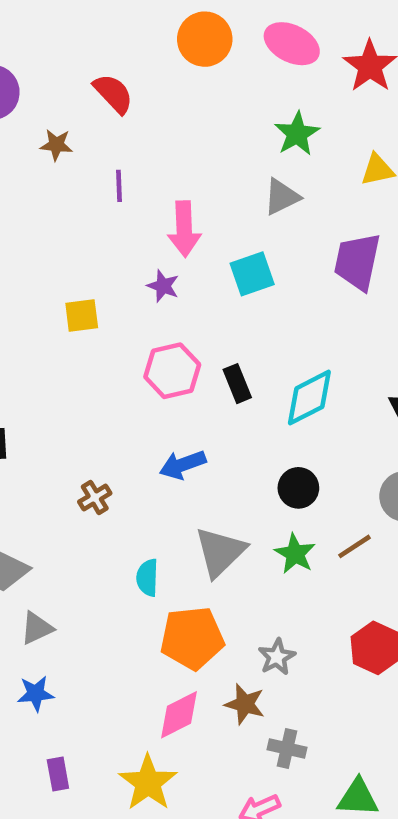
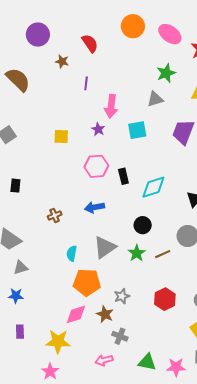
yellow star: (148, 783) -> (58, 341), turned 30

